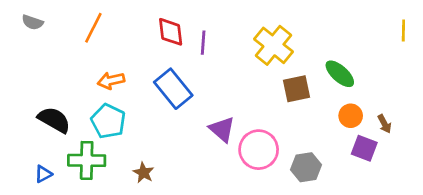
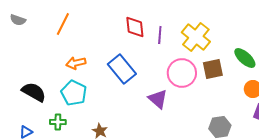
red diamond: (171, 32) -> (135, 27), moved
purple line: (203, 43) -> (160, 35), moved
pink circle: (259, 150) -> (182, 73), moved
green cross: (87, 160) -> (58, 122), size x0.6

